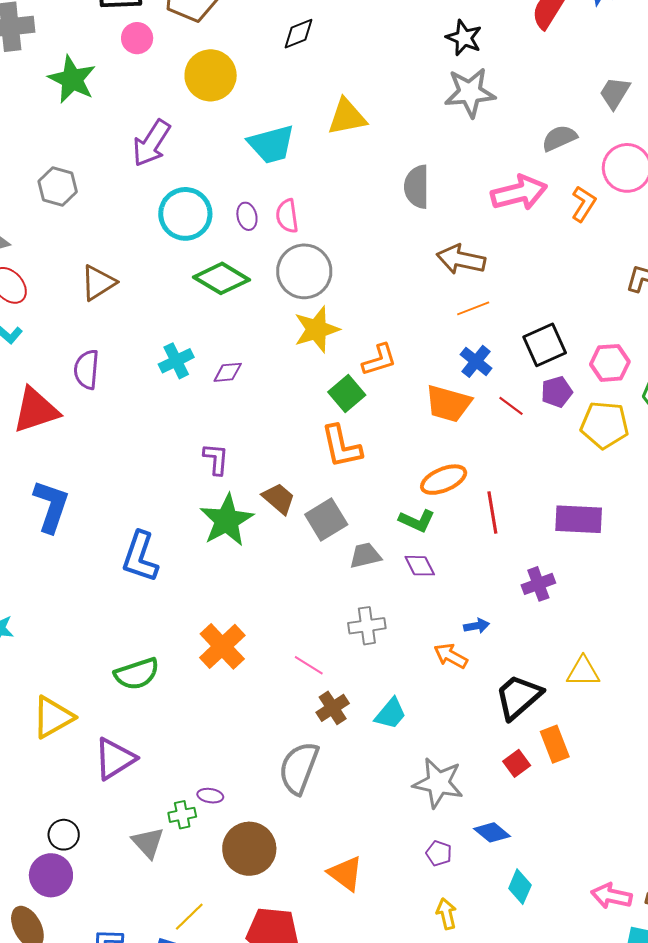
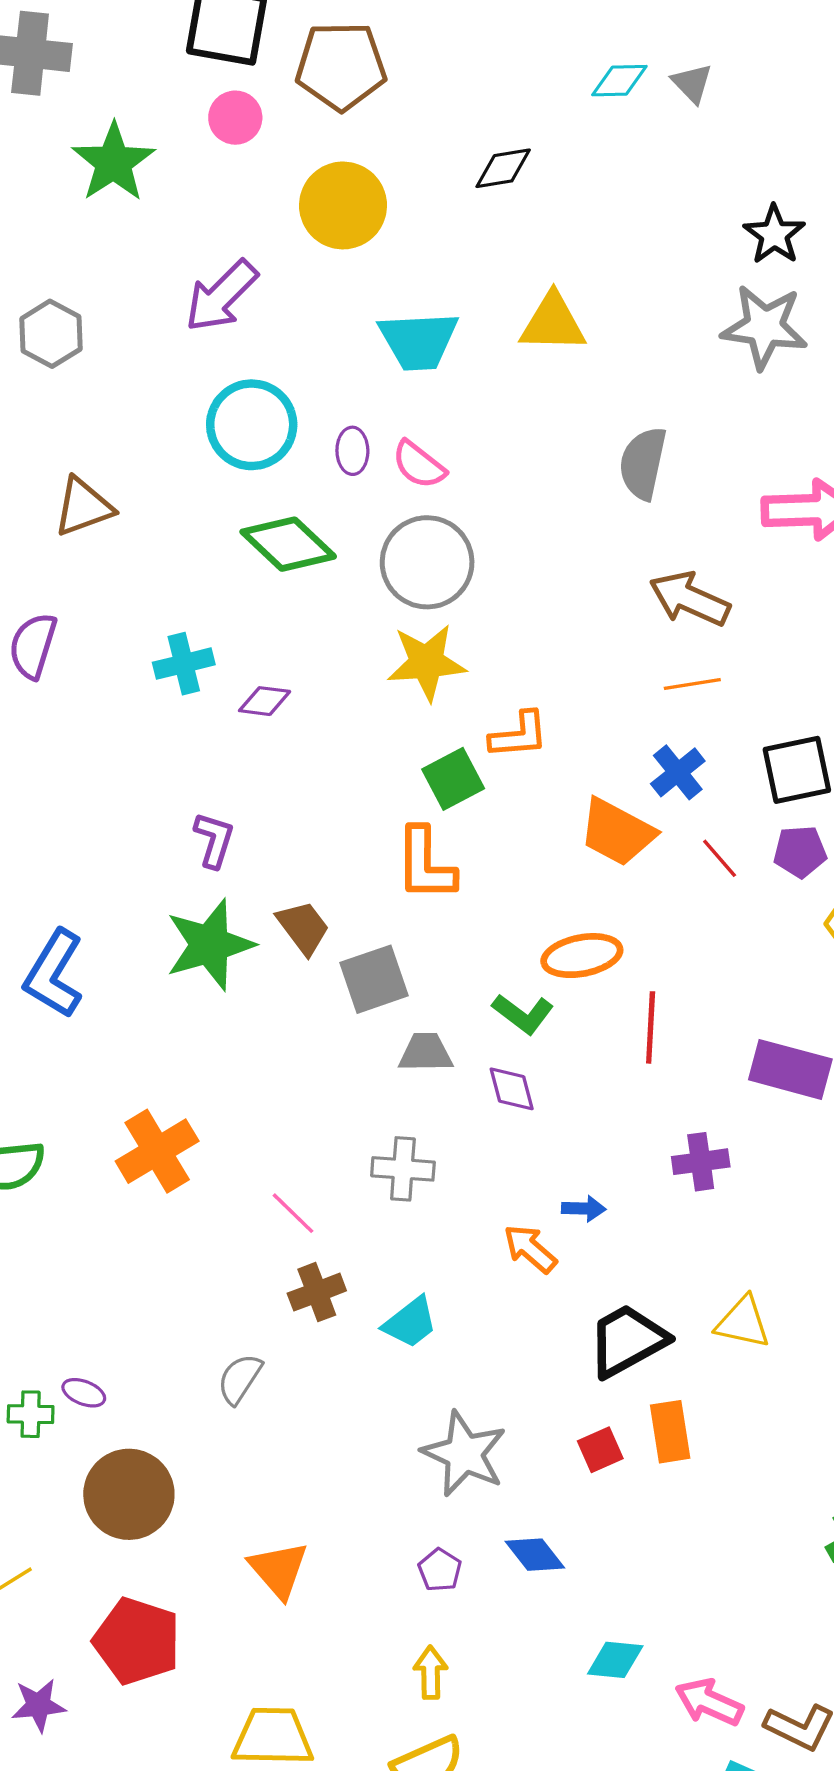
pink semicircle: (287, 216) -> (419, 465), turned -56
gray semicircle: (299, 768) -> (240, 1379), size x0.6
cyan diamond: (520, 887) -> (615, 1660), moved, turned 60

